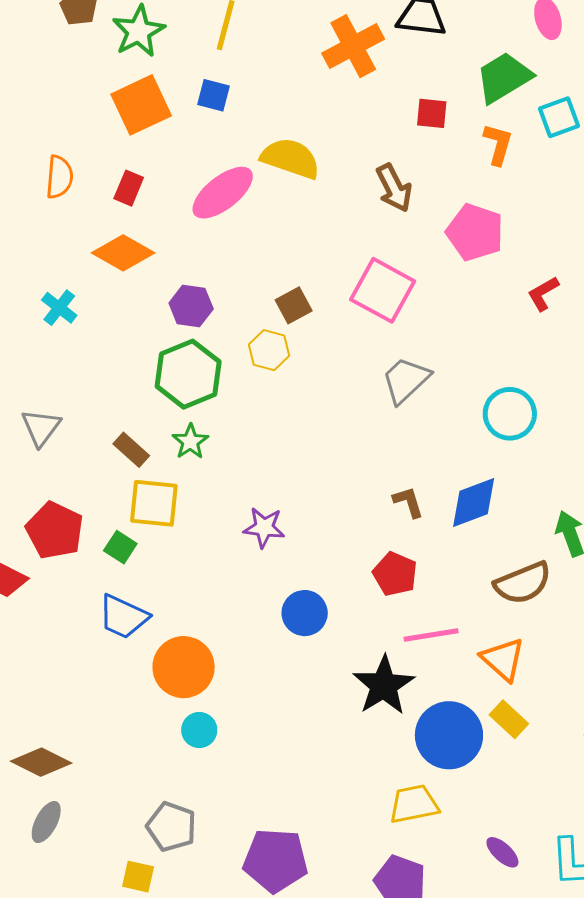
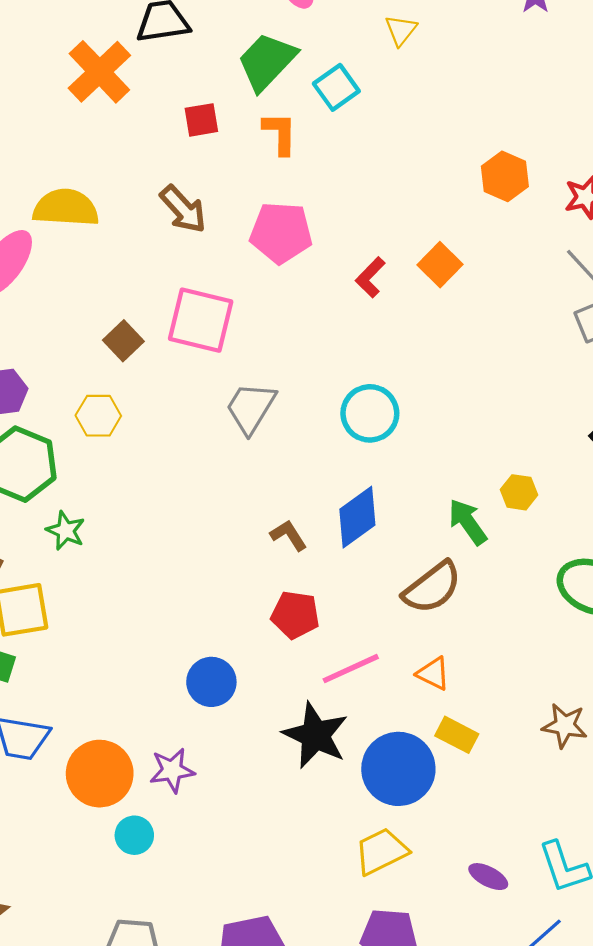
brown square: (294, 305) -> (123, 341), moved
green star: (190, 442) -> (66, 531), moved
purple star: (264, 528) -> (172, 770), moved
orange triangle: (503, 659) -> (433, 674), size x0.7

